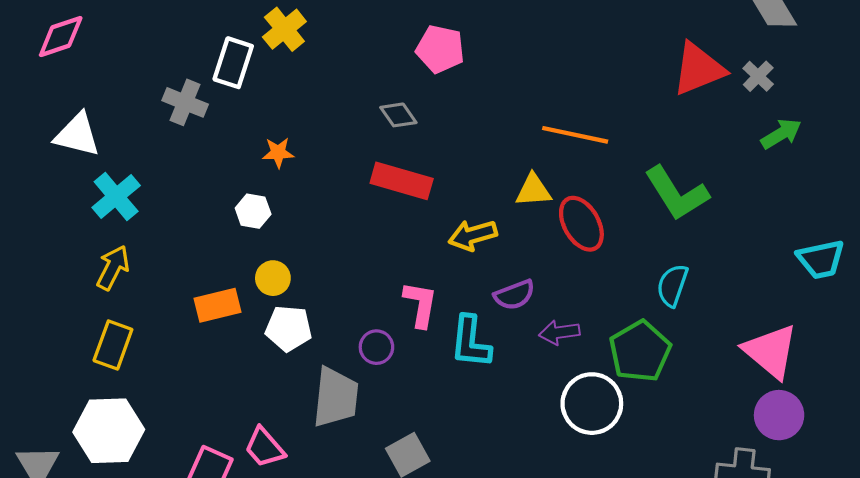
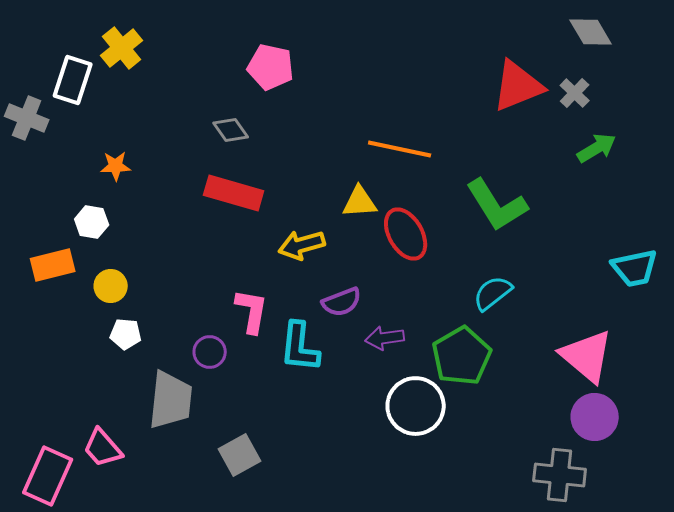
cyan semicircle: (672, 285) -> (493, 293), turned 33
orange rectangle: (218, 305) -> (53, 265), moved
white pentagon: (289, 328) -> (126, 334), size x0.7

